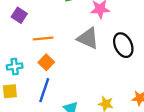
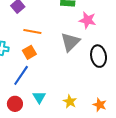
gray triangle: (88, 38) -> (70, 42), turned 35

